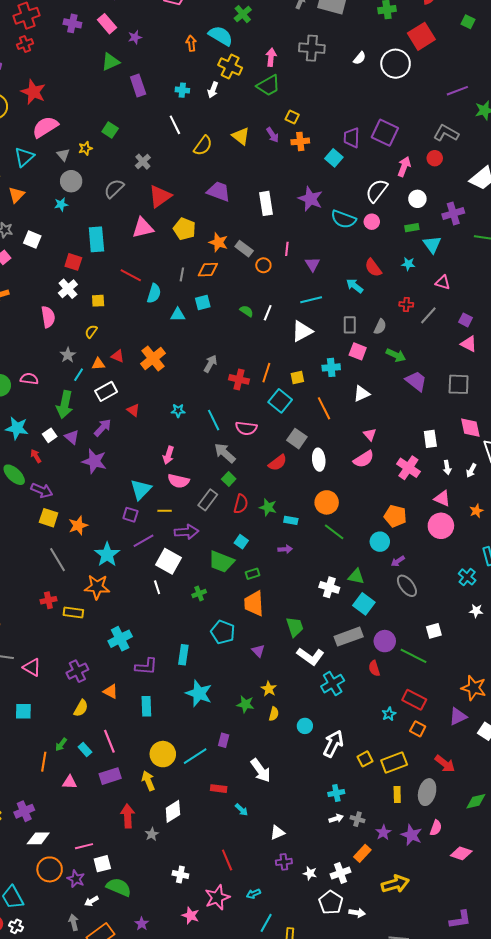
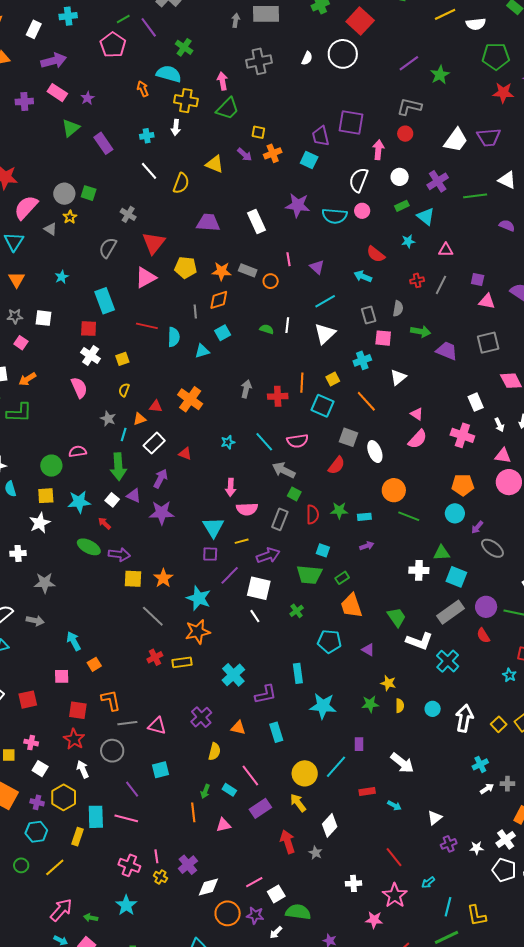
gray circle: (71, 181) -> (64, 194), moved

